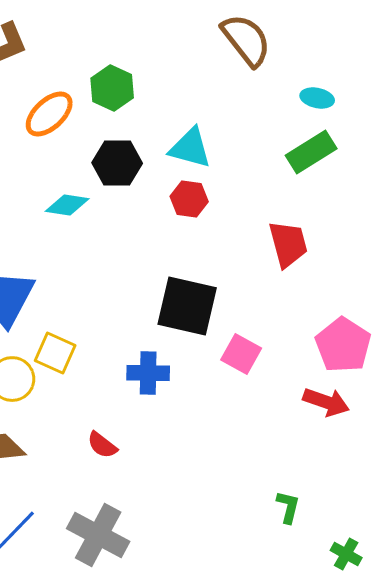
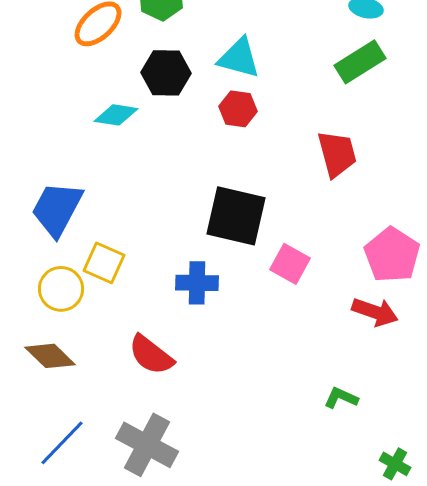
red semicircle: (102, 445) -> (151, 355), size x1.5
green L-shape: (288, 507) -> (341, 398), moved, turned -80

